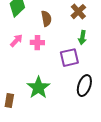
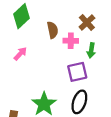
pink cross: (37, 43) -> (71, 41), moved
black ellipse: (84, 86) -> (79, 102), moved

